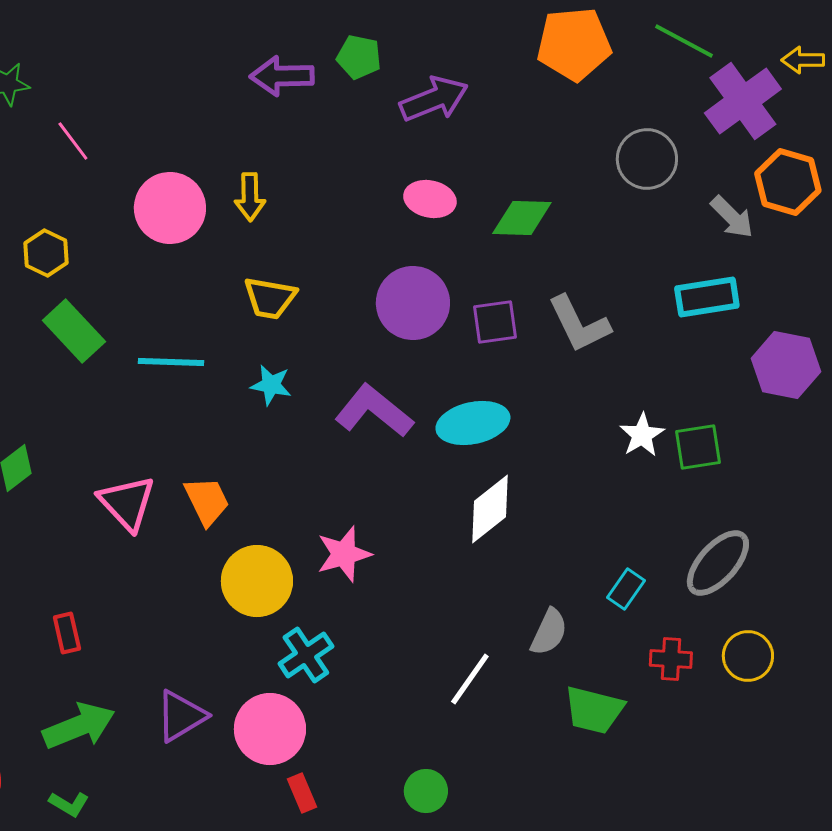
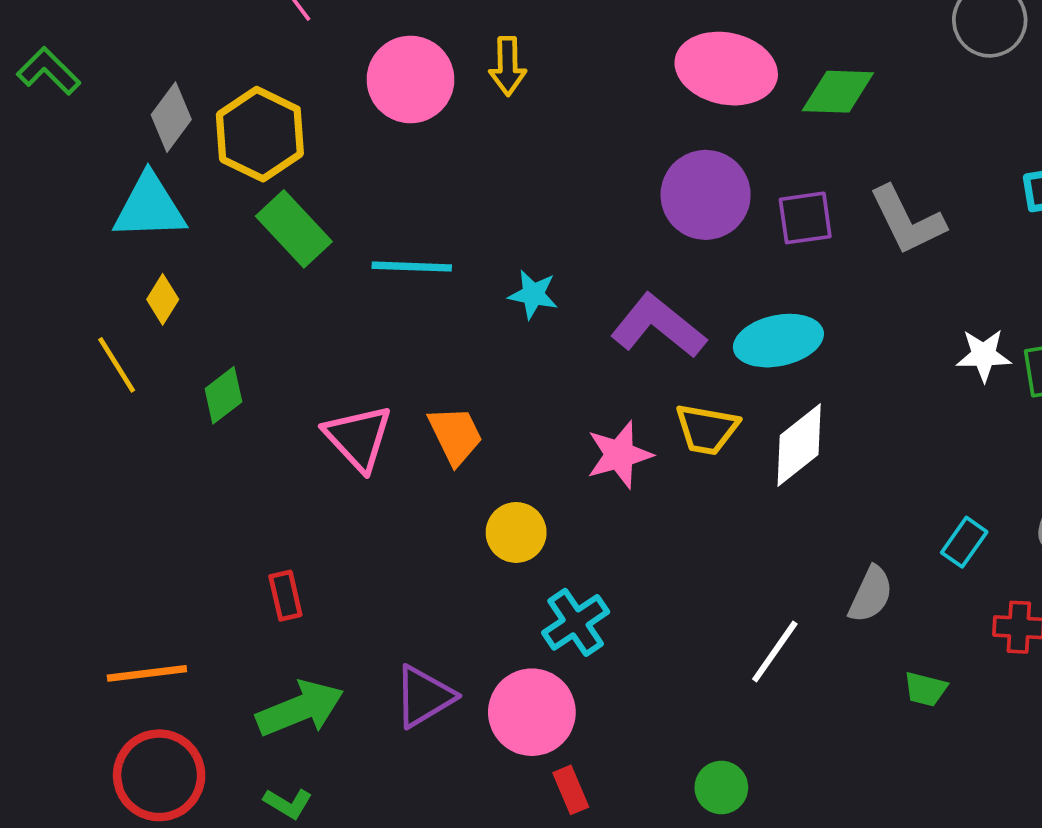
pink ellipse: (430, 199) -> (726, 69), size x1.6
yellow hexagon: (46, 253) -> (260, 134), size x1.6
yellow trapezoid: (270, 298) -> (707, 429), moved
white star: (642, 435) -> (984, 355), turned 30
pink star: (344, 554) -> (619, 455), moved
yellow circle: (257, 581) -> (516, 532), size x0.7
green trapezoid: (594, 710) -> (925, 689), size x0.6

